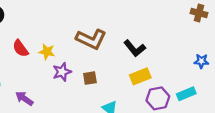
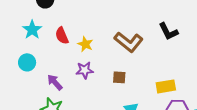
black L-shape: (135, 48) -> (168, 31), moved
purple star: (62, 72) -> (85, 70), moved

